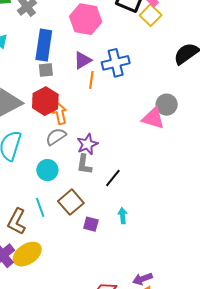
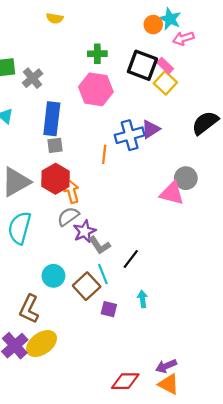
purple triangle: (83, 60) -> (151, 129), moved
purple star: (87, 144) -> (84, 231), moved
gray L-shape: (84, 164) -> (100, 245), turned -40
cyan circle: (47, 170) -> (53, 276), moved
cyan line: (40, 207) -> (103, 274), moved

